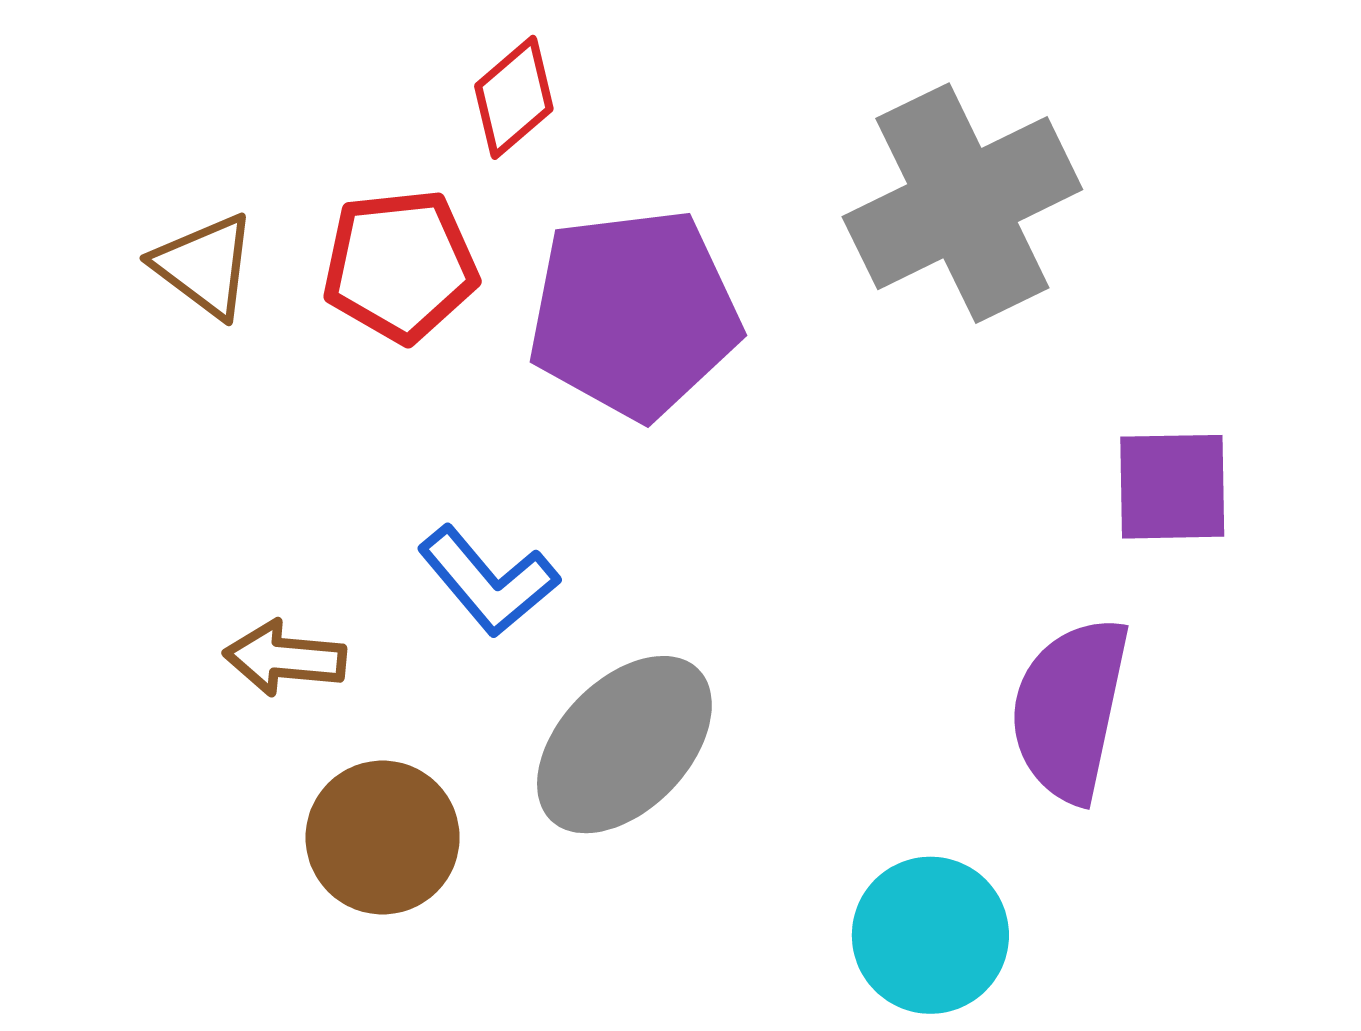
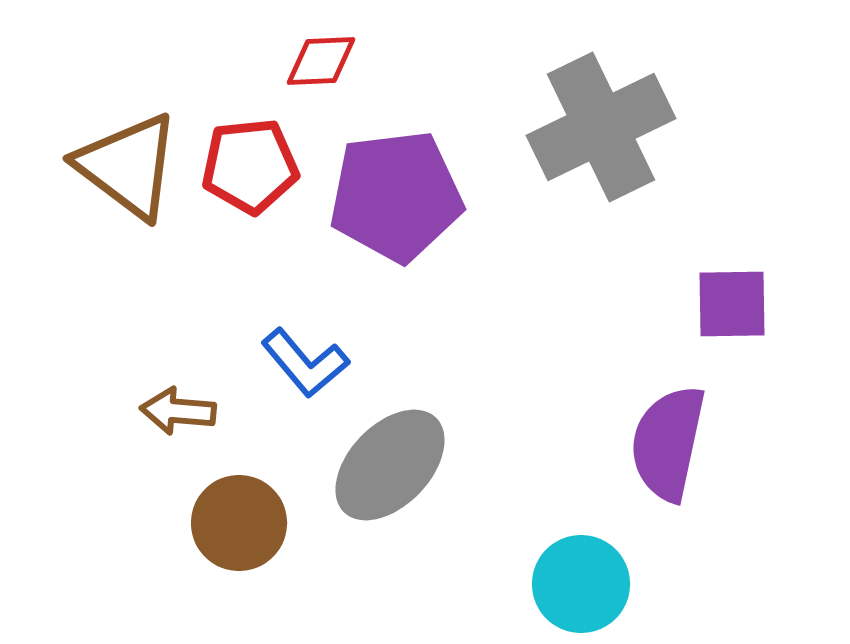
red diamond: (514, 97) -> (321, 61), turned 38
brown triangle: (205, 266) -> (128, 166), size x1.6

